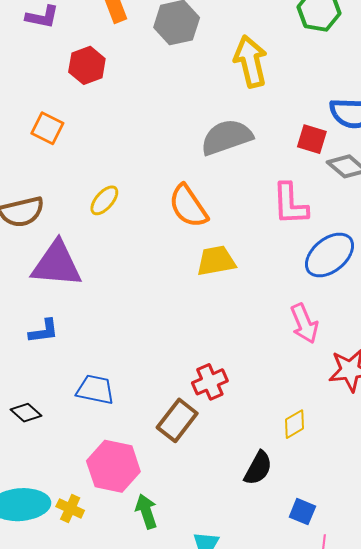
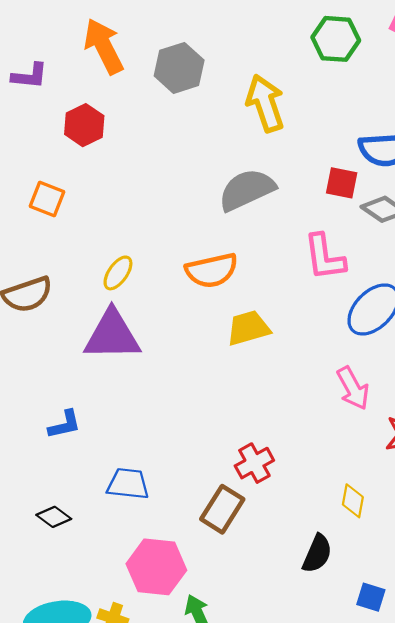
orange semicircle: (188, 206) -> (212, 270), turned -63
purple triangle: (57, 264) -> (112, 335), moved
yellow diamond: (295, 424) -> (353, 501), turned -44

